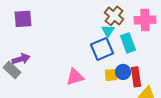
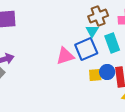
brown cross: (114, 16) -> (98, 16), turned 30
pink triangle: (75, 77) -> (65, 56), moved

